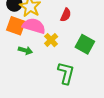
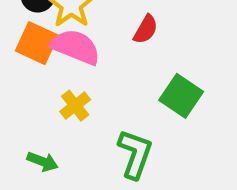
yellow cross: (51, 40) -> (75, 106), moved
green arrow: (25, 50) -> (42, 161), moved

